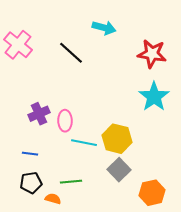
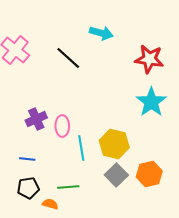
cyan line: (84, 143) -> (81, 148), turned 70
orange hexagon: (152, 193) -> (149, 174), moved

